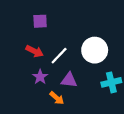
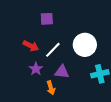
purple square: (40, 21) -> (47, 19), moved
orange arrow: (57, 98) -> (51, 88), turned 32

